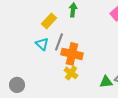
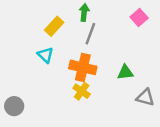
gray line: (59, 42) -> (90, 34), moved
green triangle: (106, 82) -> (125, 72), moved

